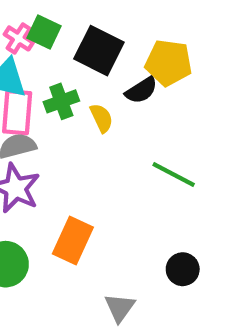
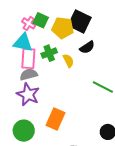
black square: (99, 51) -> (80, 21), moved
yellow pentagon: (169, 63) -> (63, 28), moved

